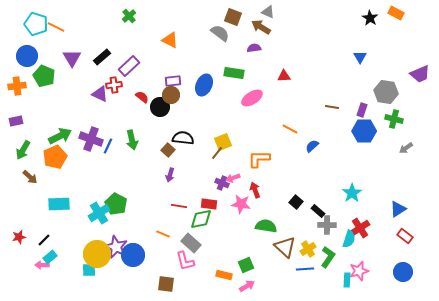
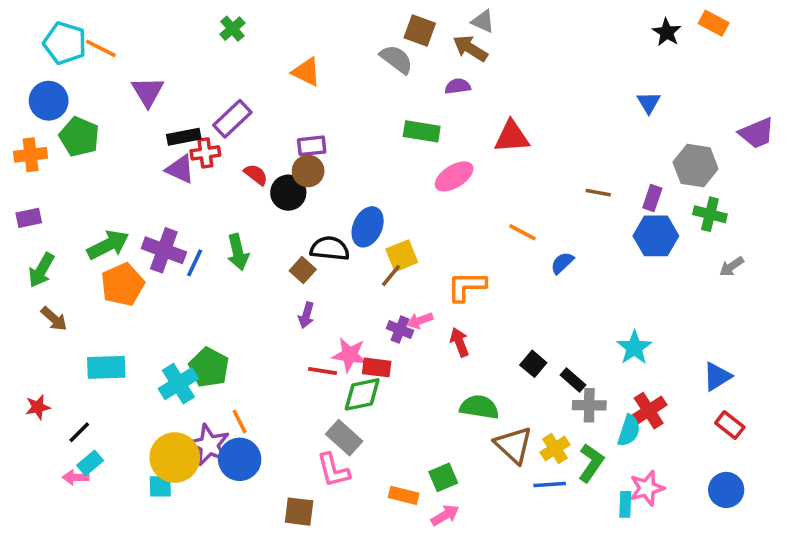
black rectangle: (102, 57) -> (184, 137), moved, turned 30
purple triangle: (72, 58) -> (148, 92), moved
red triangle: (284, 76) -> (512, 137), size x1.5
blue ellipse: (204, 85) -> (368, 227), moved
orange pentagon: (55, 157) -> (122, 285), moved
pink star: (241, 204) -> (350, 355), moved
orange line: (163, 234) -> (240, 421), moved, turned 40
red star: (19, 237) -> (38, 407), moved

